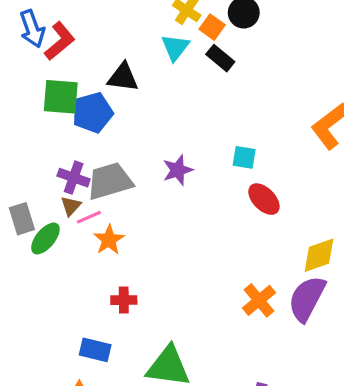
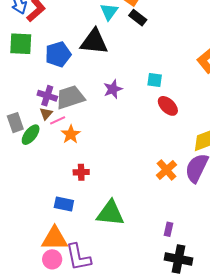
black triangle: (123, 77) -> (94, 42), moved, size x1.4
green square: (61, 97) -> (21, 44), moved

